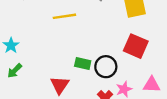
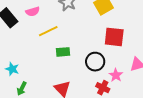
green rectangle: (83, 64) -> (63, 52), moved

